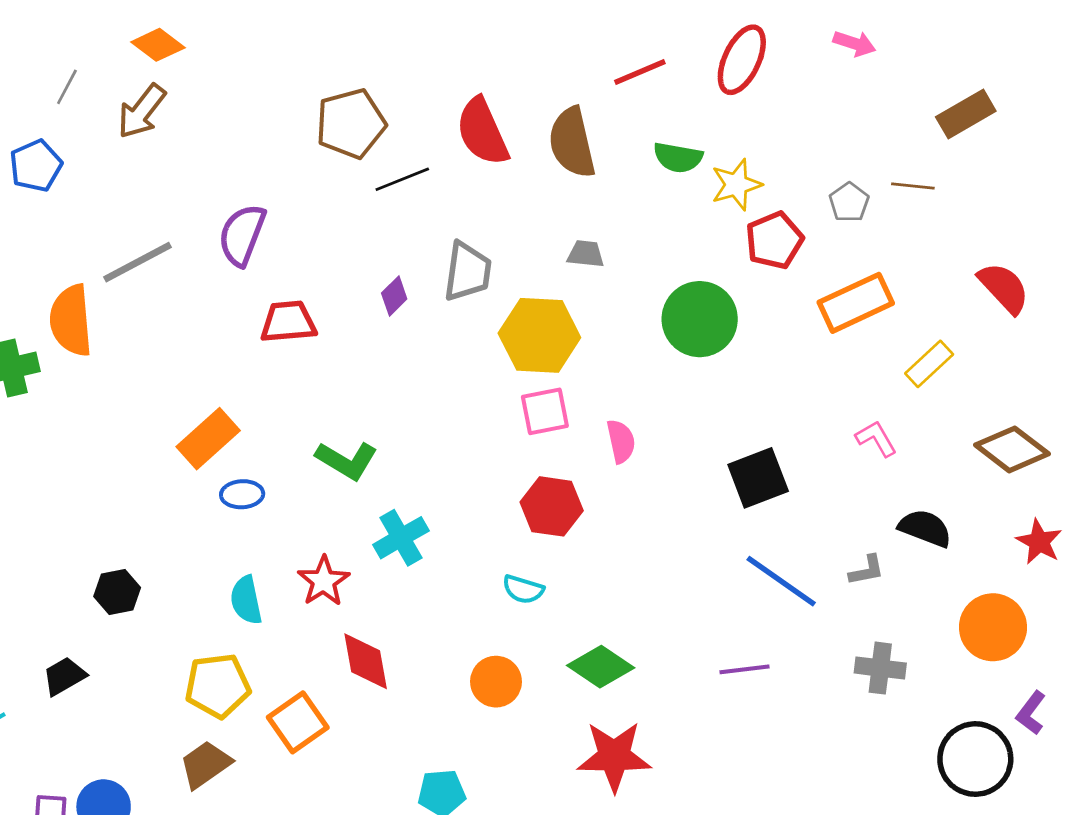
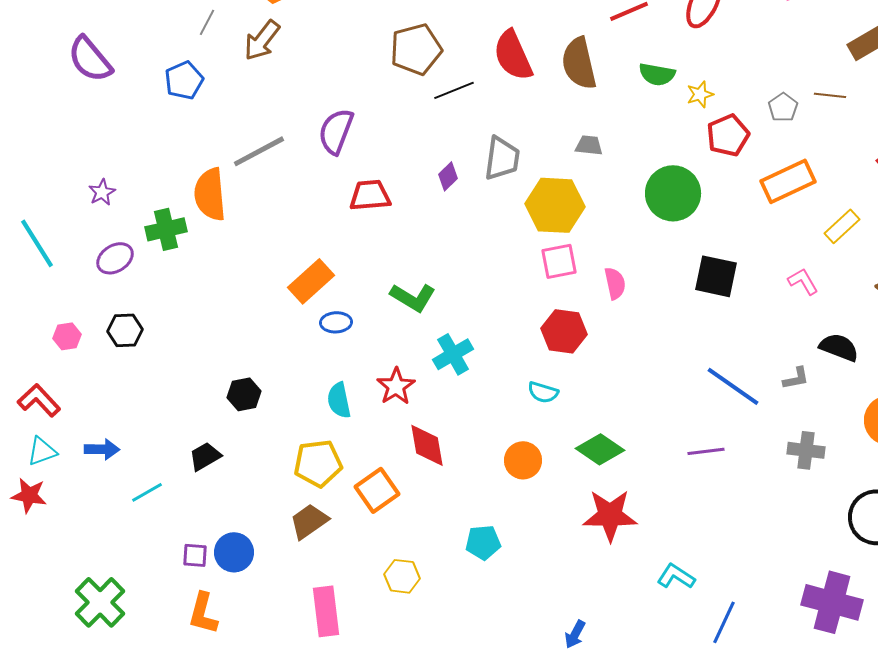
yellow star: (736, 185) -> (700, 94), size x0.7
black square: (758, 478) -> (716, 276), moved, turned 33

